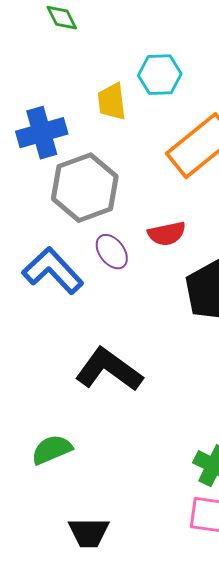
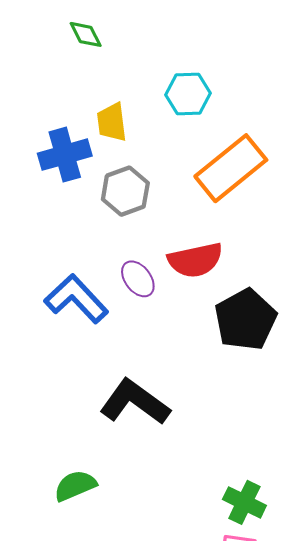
yellow trapezoid: (112, 102) -> (112, 122), moved
gray hexagon: (85, 188) -> (125, 191), moved, size x0.7
red semicircle: (167, 234) -> (195, 260), size x1.4

